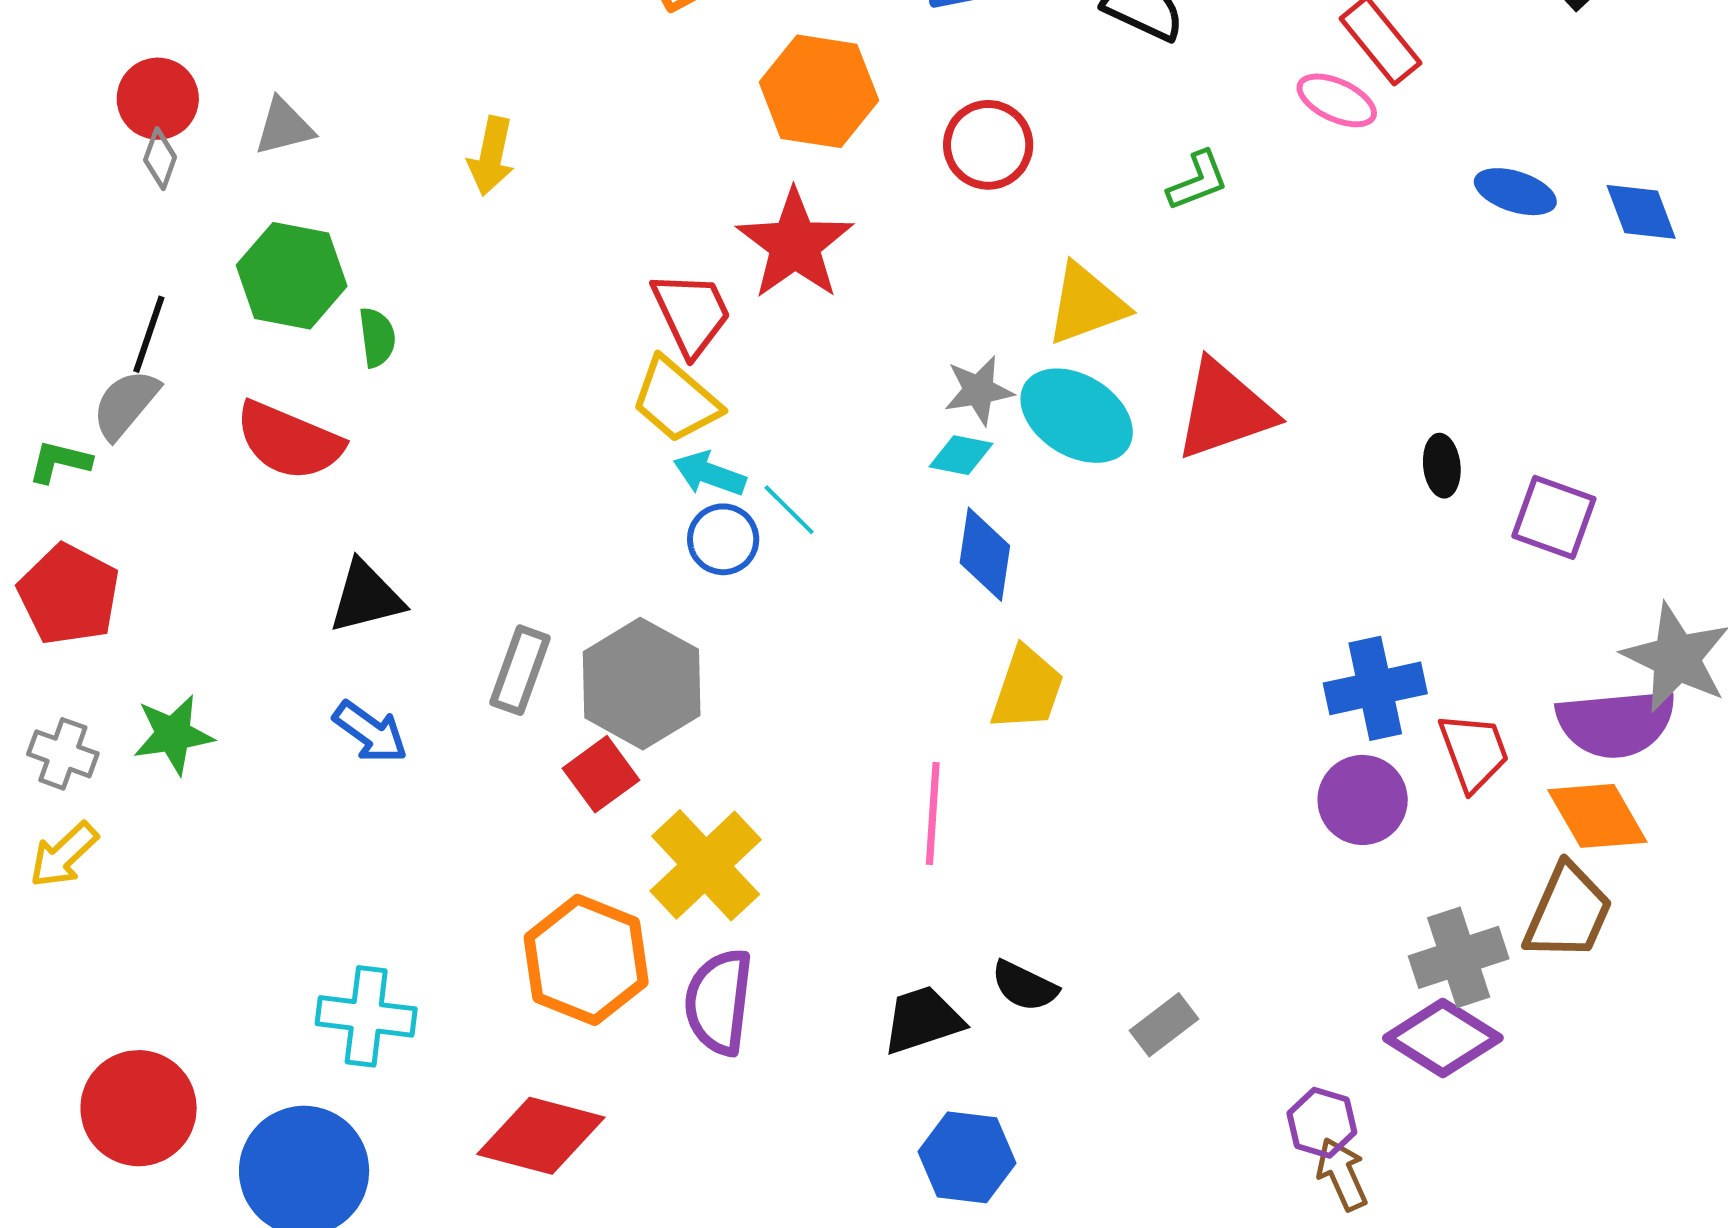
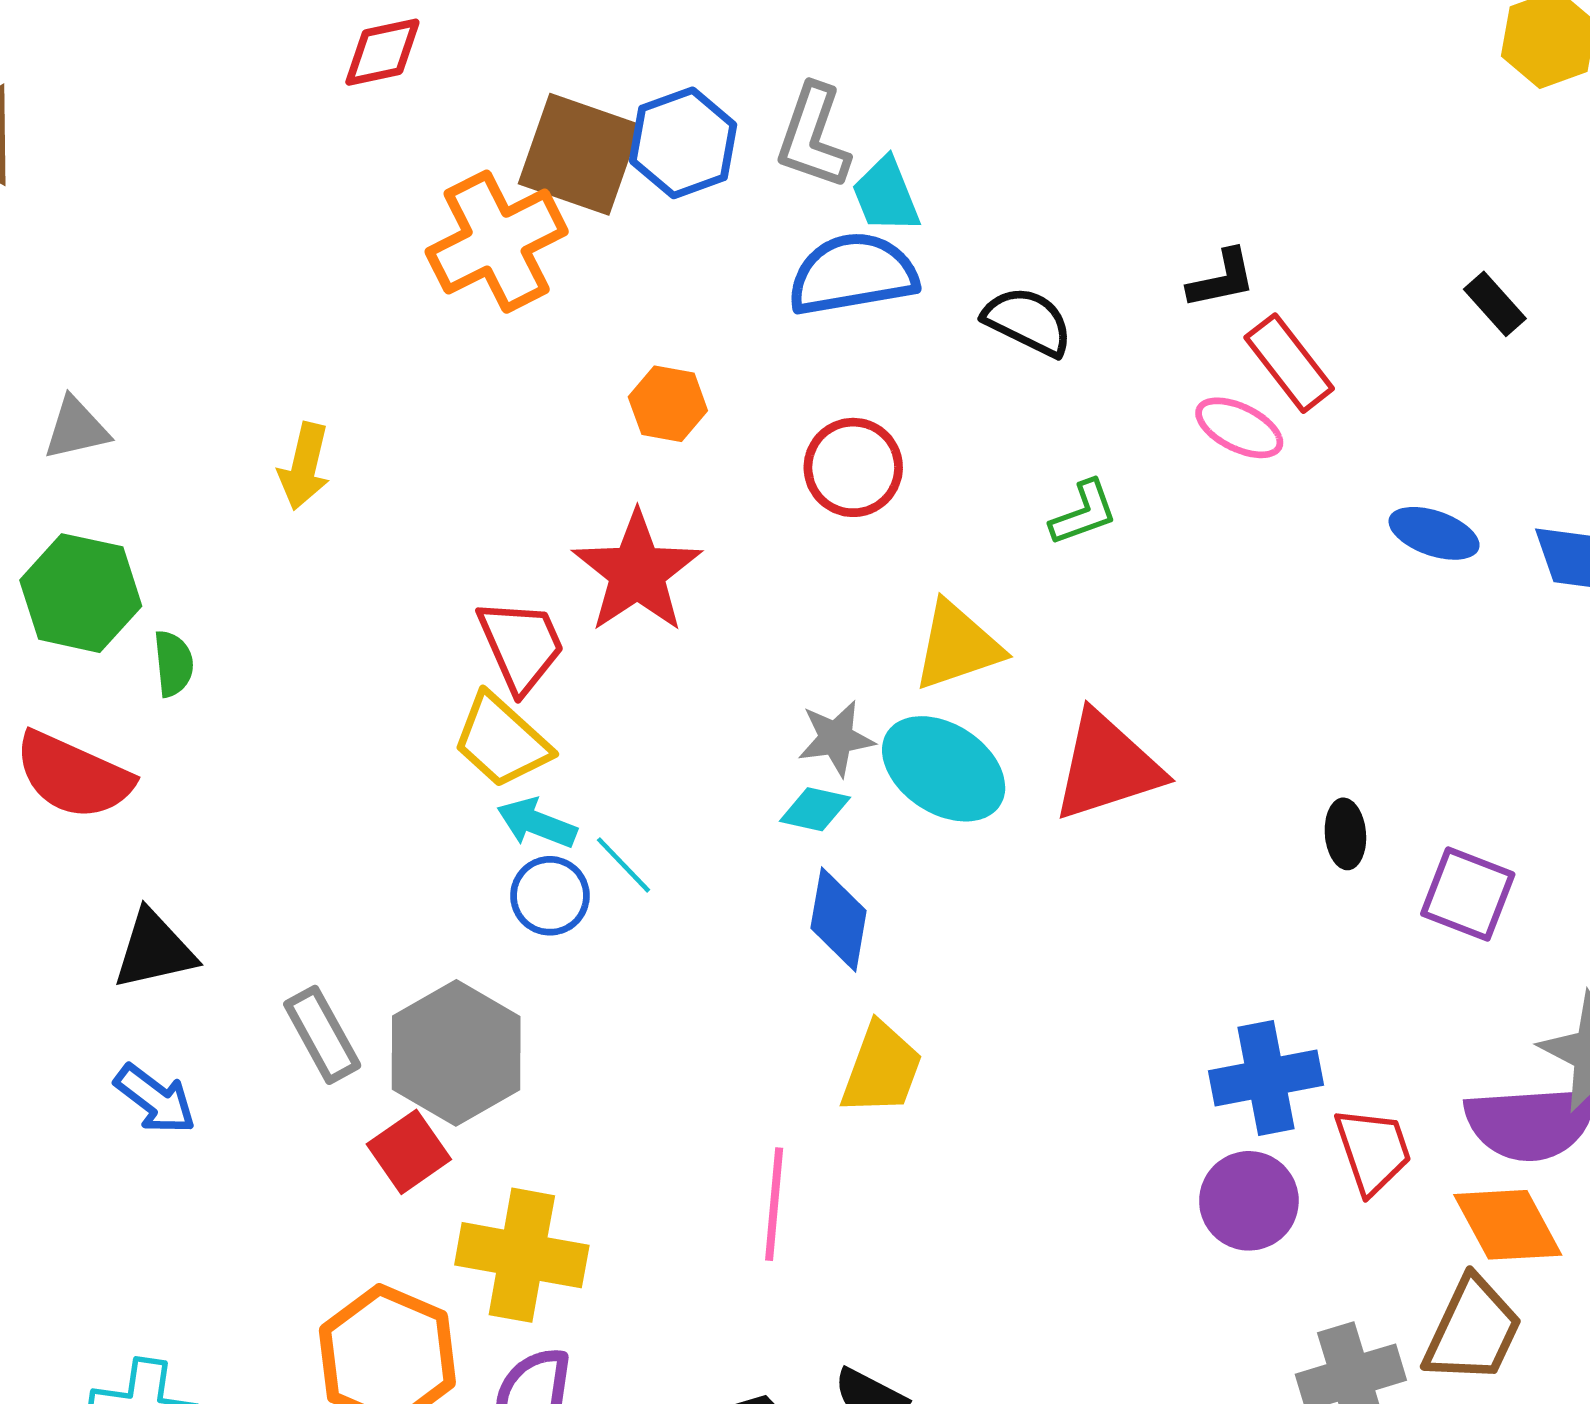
orange hexagon: (819, 91) -> (668, 404), size x0.6
gray rectangle: (520, 670) -> (322, 1035), turned -50
yellow cross: (706, 865) -> (522, 1255), turned -38

